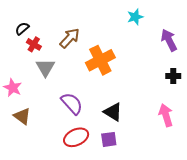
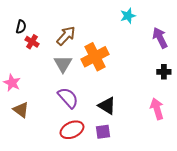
black semicircle: (22, 29) -> (21, 27), turned 144
gray triangle: (45, 68) -> (63, 64), moved

